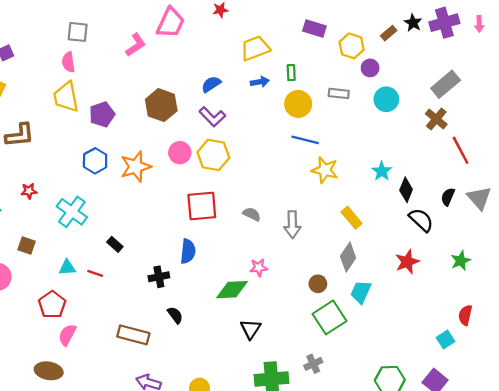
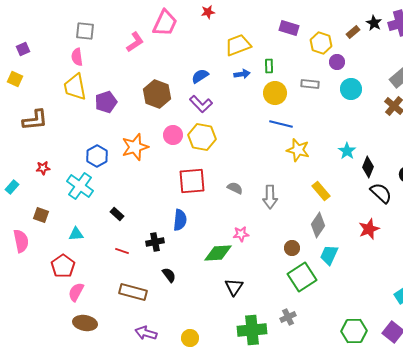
blue hexagon: (95, 161) -> (97, 156), moved
red line: (95, 273) -> (122, 251), moved
brown ellipse: (49, 371) -> (85, 323), moved

